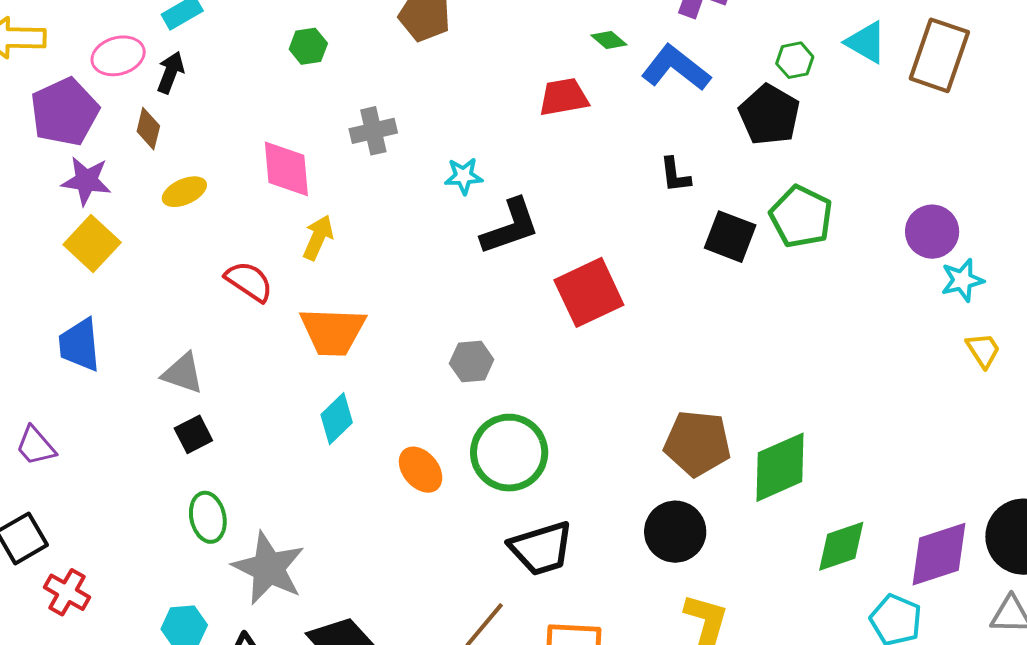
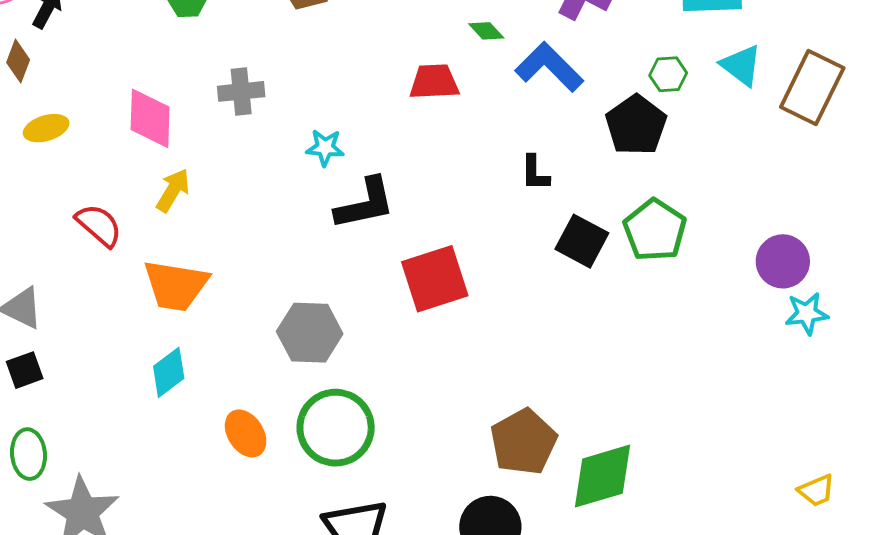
yellow trapezoid: (983, 350) -> (816, 490), moved, turned 93
gray hexagon: (472, 361) -> (310, 333), size x1.5
brown pentagon: (697, 443) -> (524, 442), turned 30

